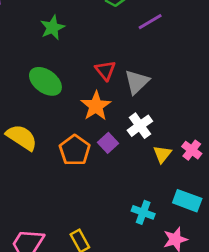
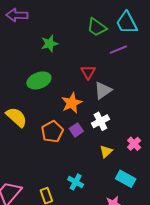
red triangle: (105, 70) -> (88, 72), moved
green ellipse: (45, 81) -> (39, 80), turned -65
yellow triangle: (162, 154) -> (106, 151), moved
cyan cross: (143, 212) -> (76, 182), moved

